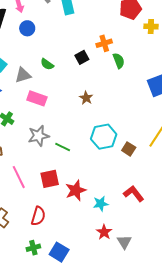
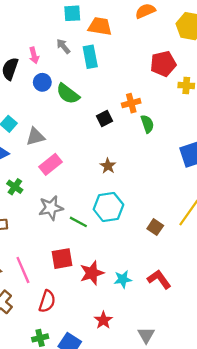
green semicircle: (47, 64) -> (68, 94), moved, size x1.5
pink rectangle: (37, 98) -> (51, 164), turned -60
cyan hexagon: (104, 137) -> (108, 207), moved
pink line: (19, 177) -> (23, 270), moved
cyan star: (101, 204) -> (123, 279), moved
red star: (104, 232) -> (103, 320), moved

